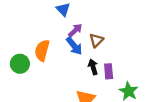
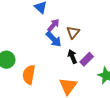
orange semicircle: (42, 50) -> (29, 75), moved
purple rectangle: (109, 71) -> (87, 59), turned 56

